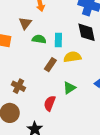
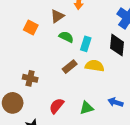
brown cross: (18, 86) -> (30, 78), turned -32
green triangle: (69, 88) -> (87, 108), moved

